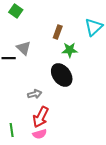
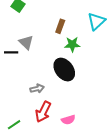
green line: (12, 130) -> (14, 125), turned 64
pink semicircle: (40, 134) -> (68, 120), moved

